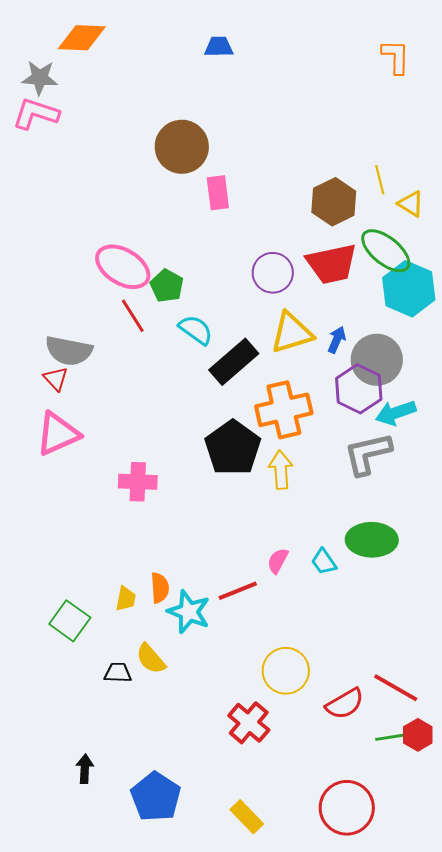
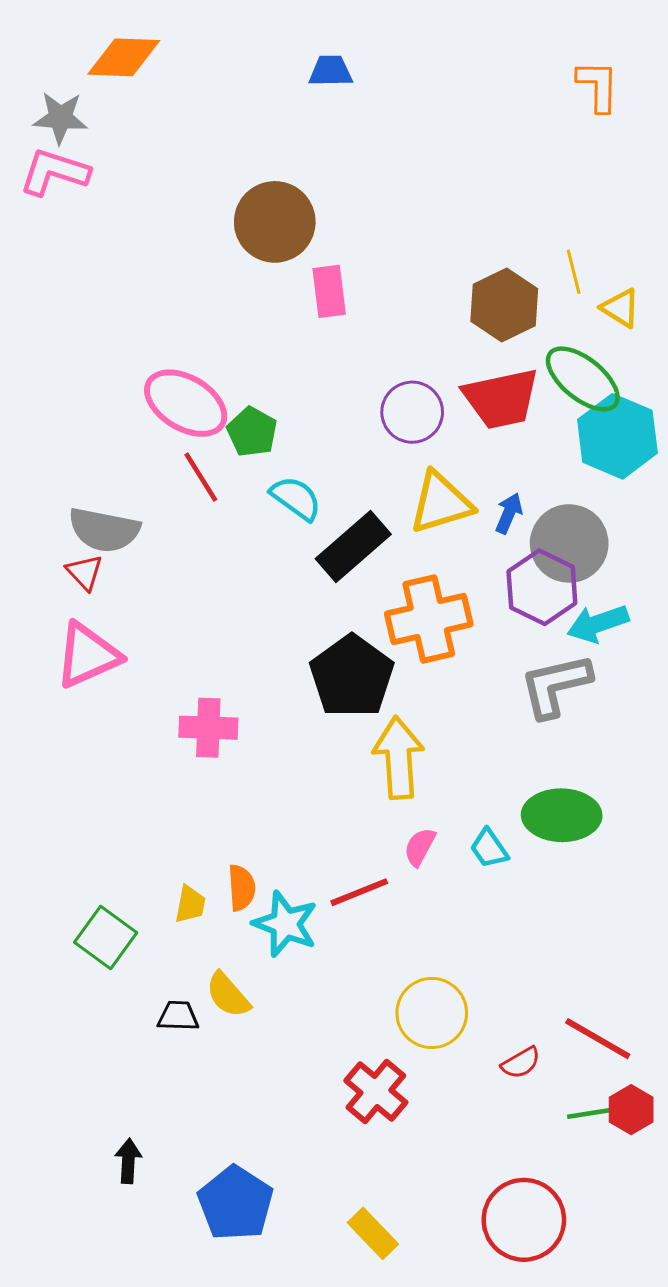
yellow arrow: (281, 470) -> (399, 758), moved, size x1.4
red semicircle: (345, 704) -> (521, 1063), size x0.7

